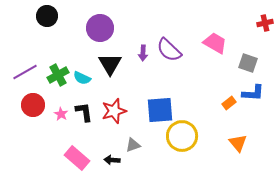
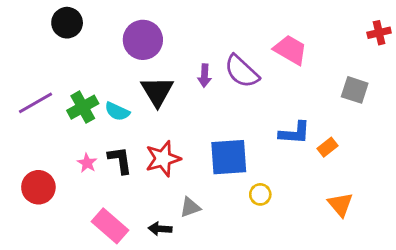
pink trapezoid: (215, 43) -> (290, 50), moved
blue L-shape: (253, 93) -> (295, 133), moved
red circle: (33, 105) -> (38, 187), moved
yellow circle: (182, 136) -> (260, 194), size x0.5

